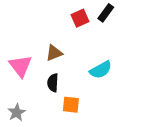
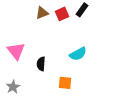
brown triangle: (54, 53) -> (42, 13), moved
orange square: (71, 105) -> (65, 83), moved

